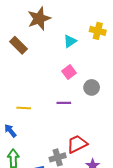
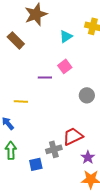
gray circle: (92, 87) -> (87, 95), moved
purple line: (64, 103) -> (45, 77), moved

